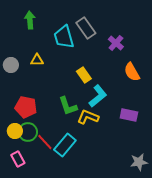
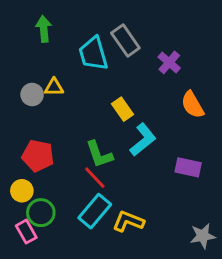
gray circle: (11, 65) -> (32, 95), moved
yellow L-shape: (88, 117) -> (128, 221), moved
green circle: (28, 132) -> (41, 213), moved
red line: (45, 142) -> (95, 178), moved

